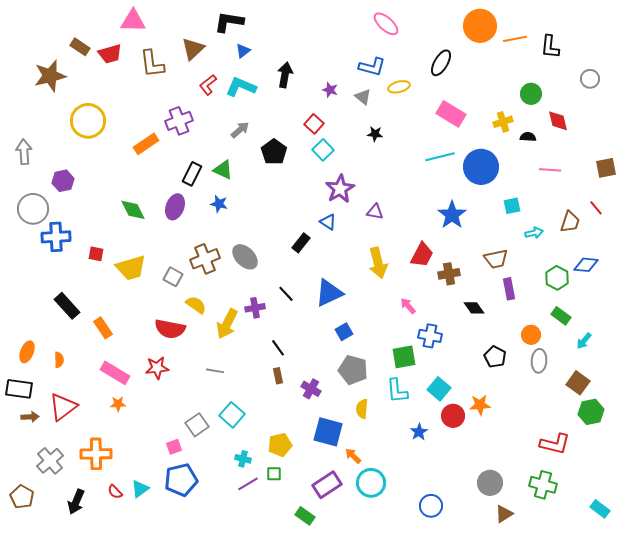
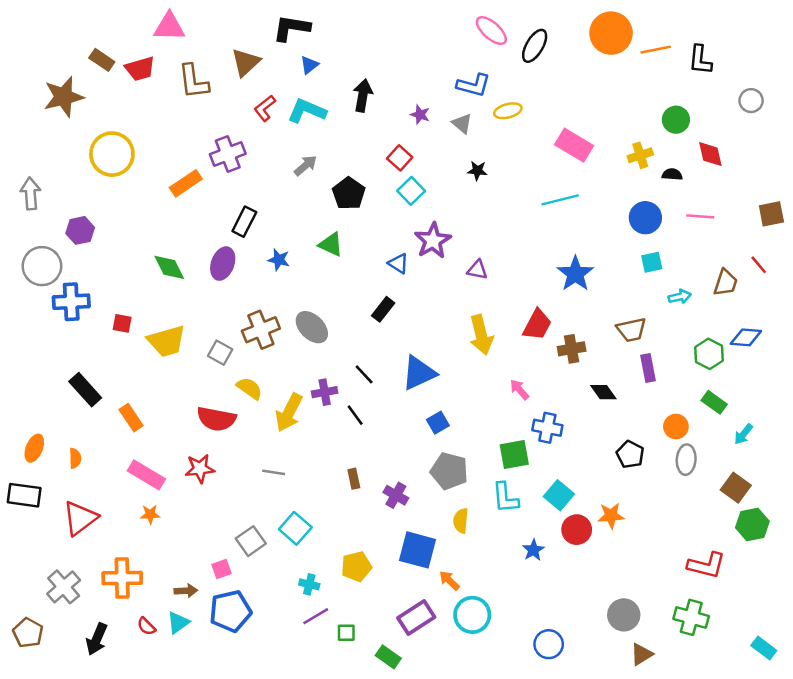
black ellipse: (441, 63) -> (535, 46), moved
blue circle: (481, 167) -> (645, 218), moved, size x0.7
green triangle: (223, 170) -> (331, 244), moved
blue triangle: (328, 222) -> (398, 264), moved
black line: (278, 348) -> (355, 415), moved
brown arrow: (30, 417) -> (186, 591), moved
green square: (274, 474) -> (346, 633), moved

